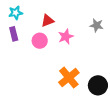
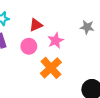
orange cross: (69, 78) -> (51, 68), moved

